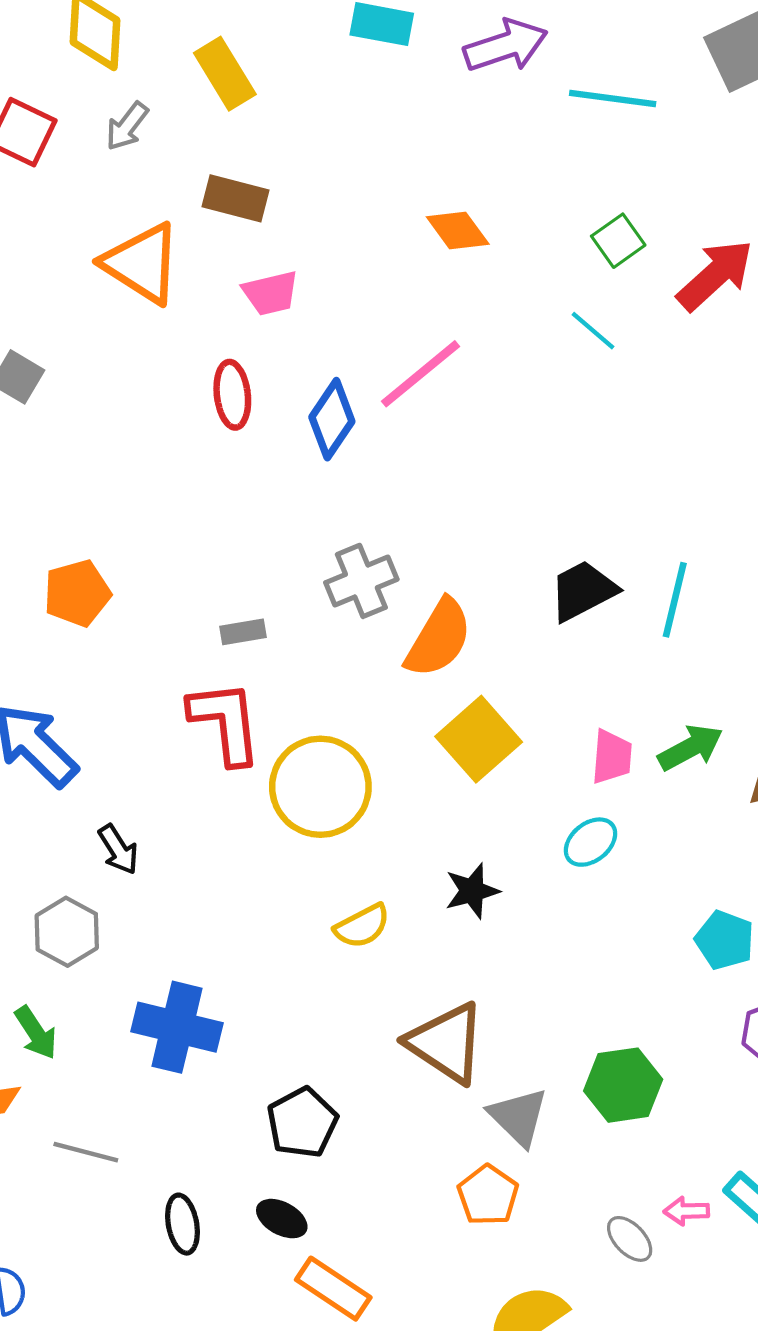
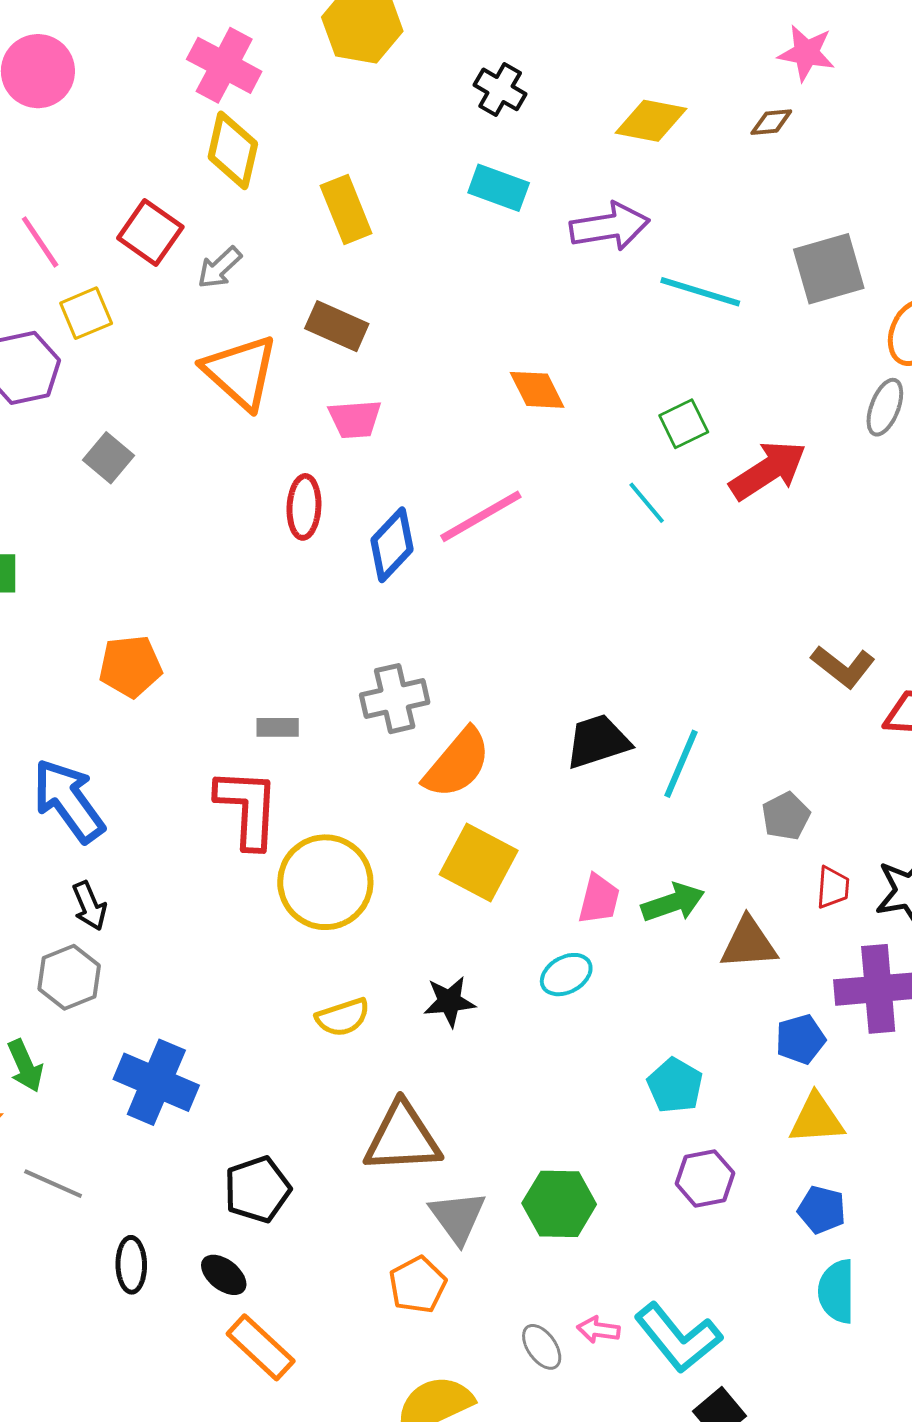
gray arrow: (127, 126) -> (220, 268), moved
yellow square: (479, 739) -> (479, 863), turned -30
black arrow: (118, 849) -> (89, 906), moved
brown triangle: (446, 1043) -> (402, 1138), turned -46

